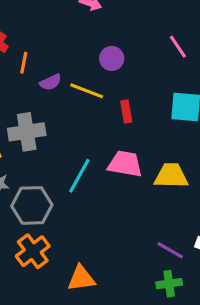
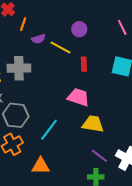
cyan line: (79, 176) -> (49, 130), moved
yellow trapezoid: (171, 176) -> (93, 124), moved

